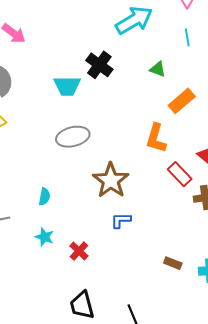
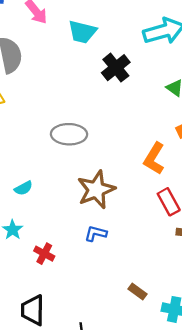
cyan trapezoid: (67, 86) -> (82, 32), moved
cyan semicircle: (44, 197) -> (24, 188), turned 36
red cross: (79, 251) -> (44, 254), turned -30

